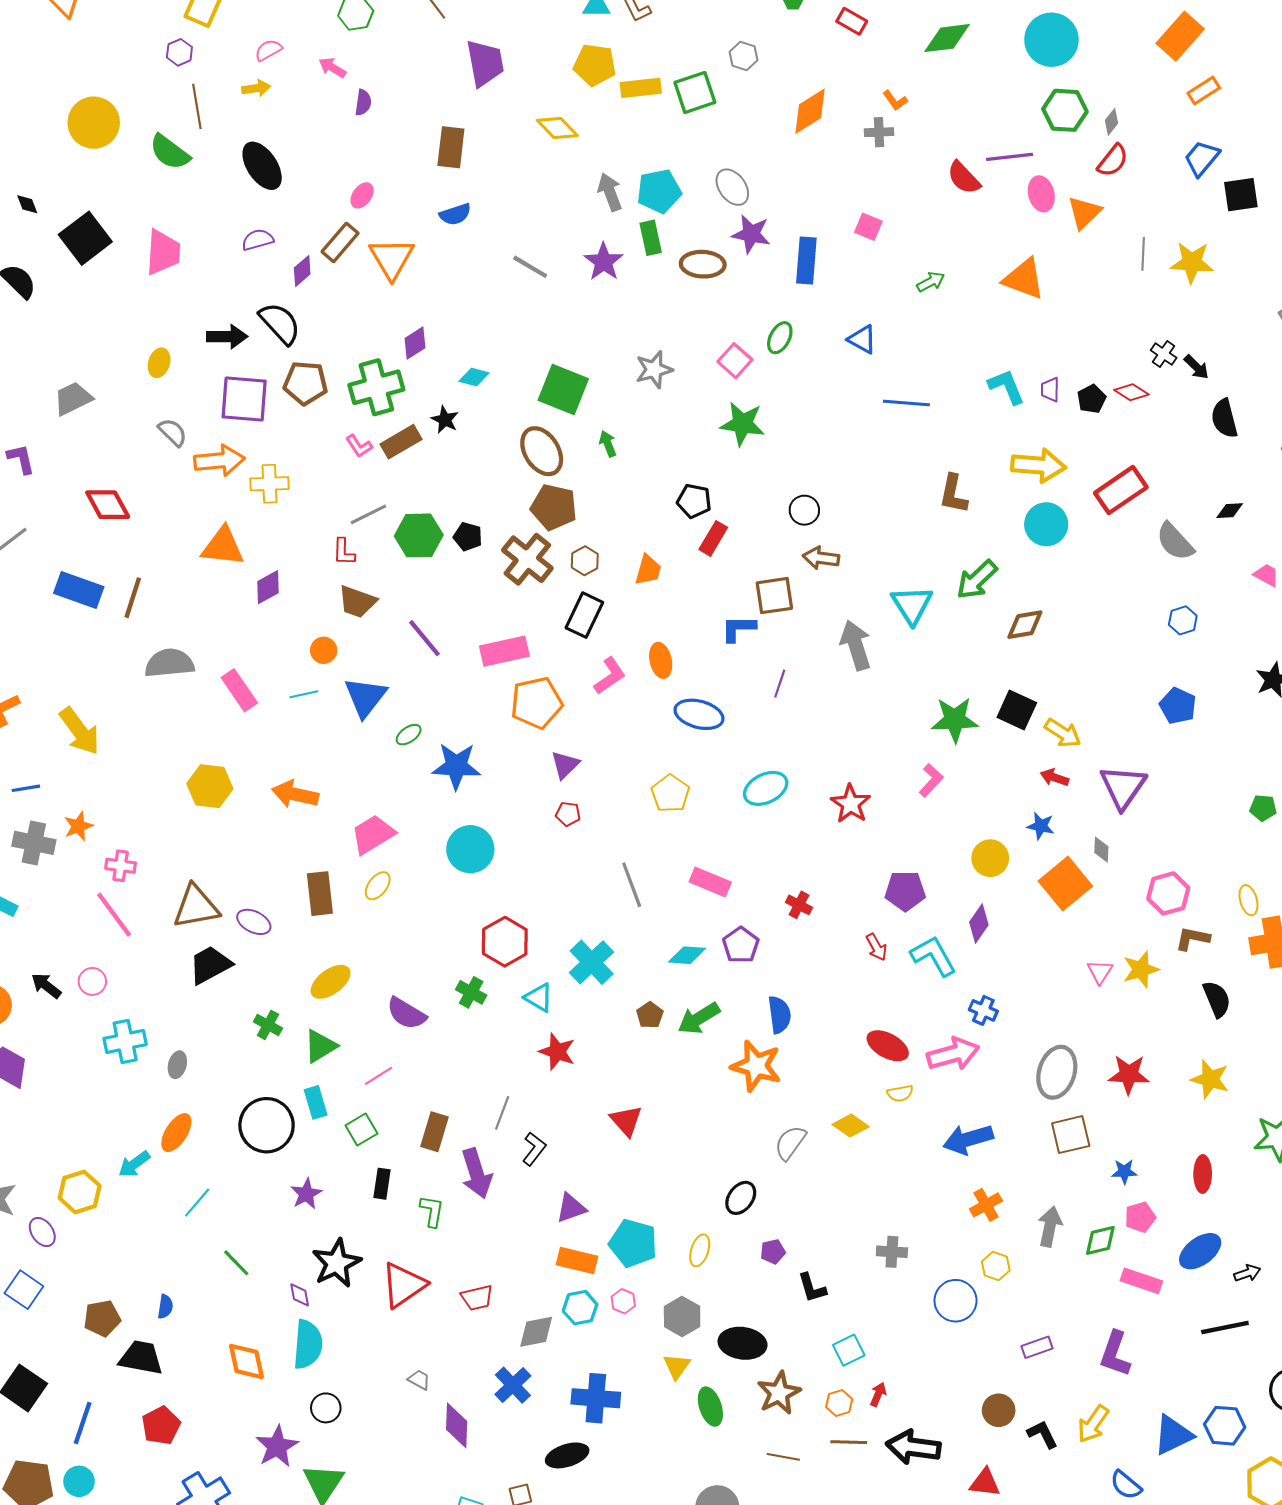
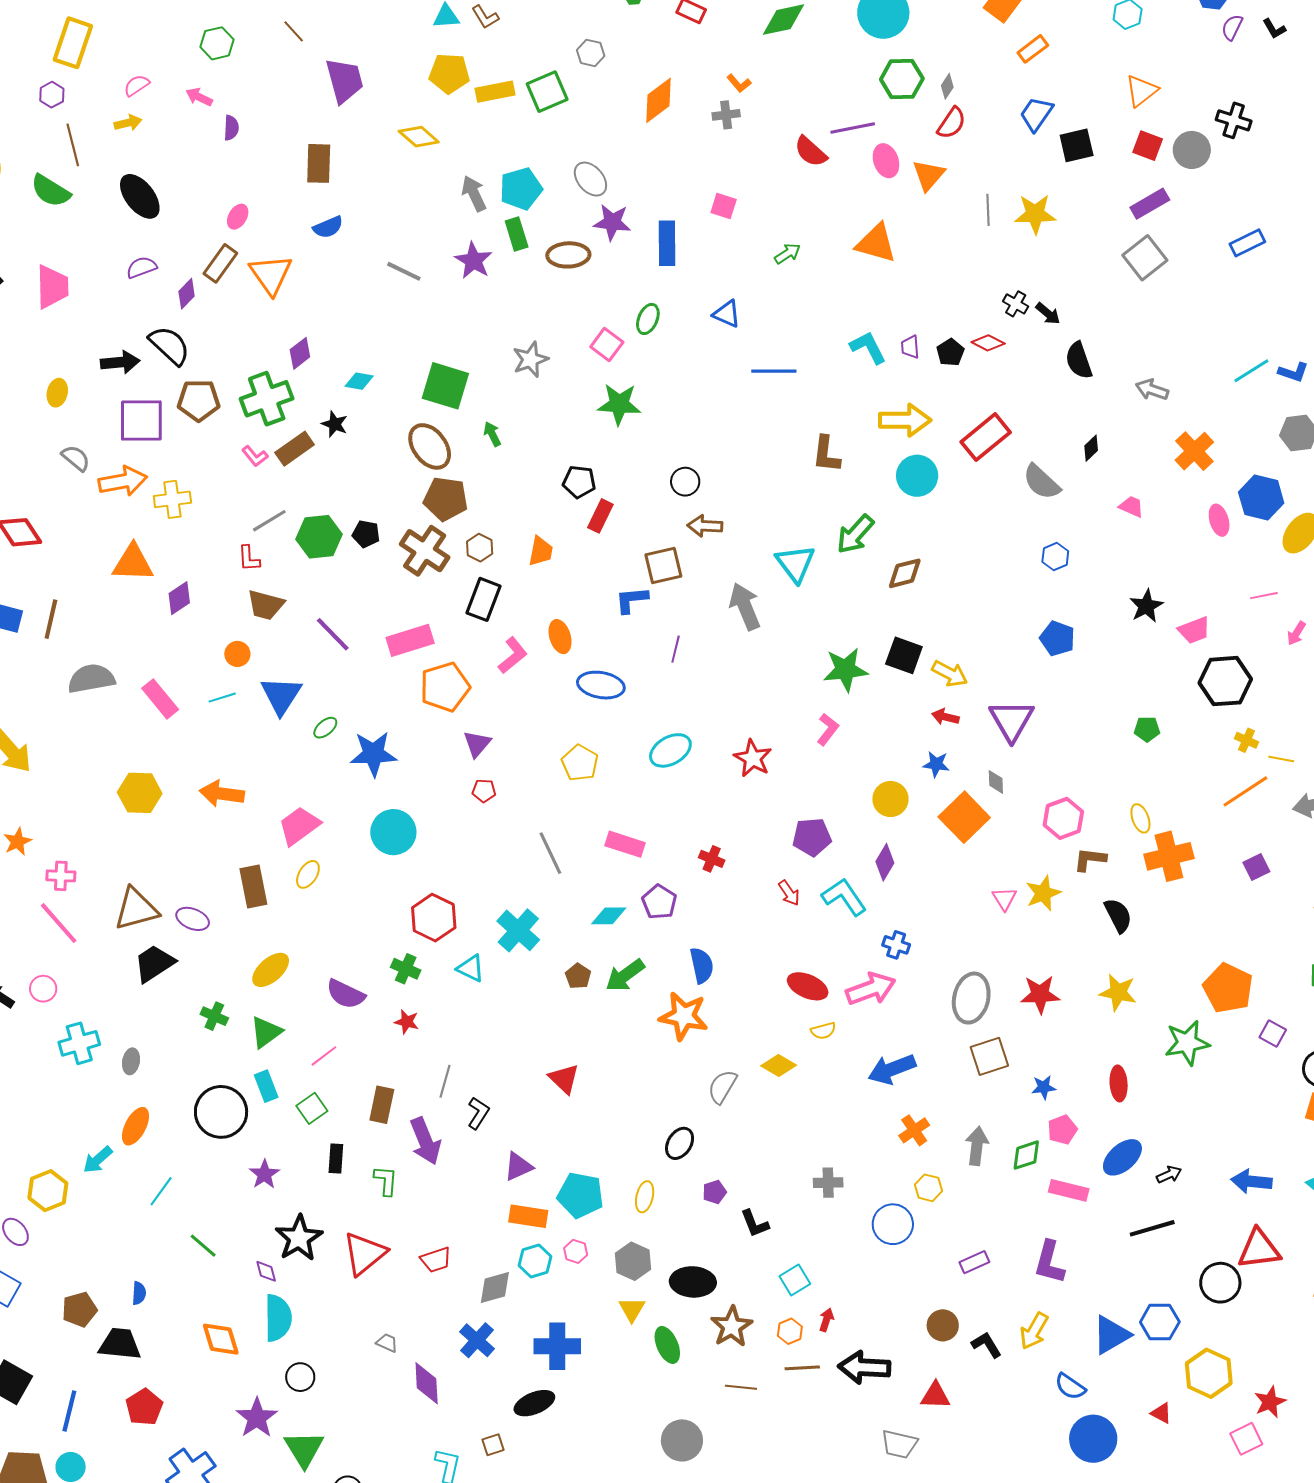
black diamond: (1230, 511) -> (1091, 448), turned -36
red star: (557, 1052) -> (407, 1022), moved, size x0.7

